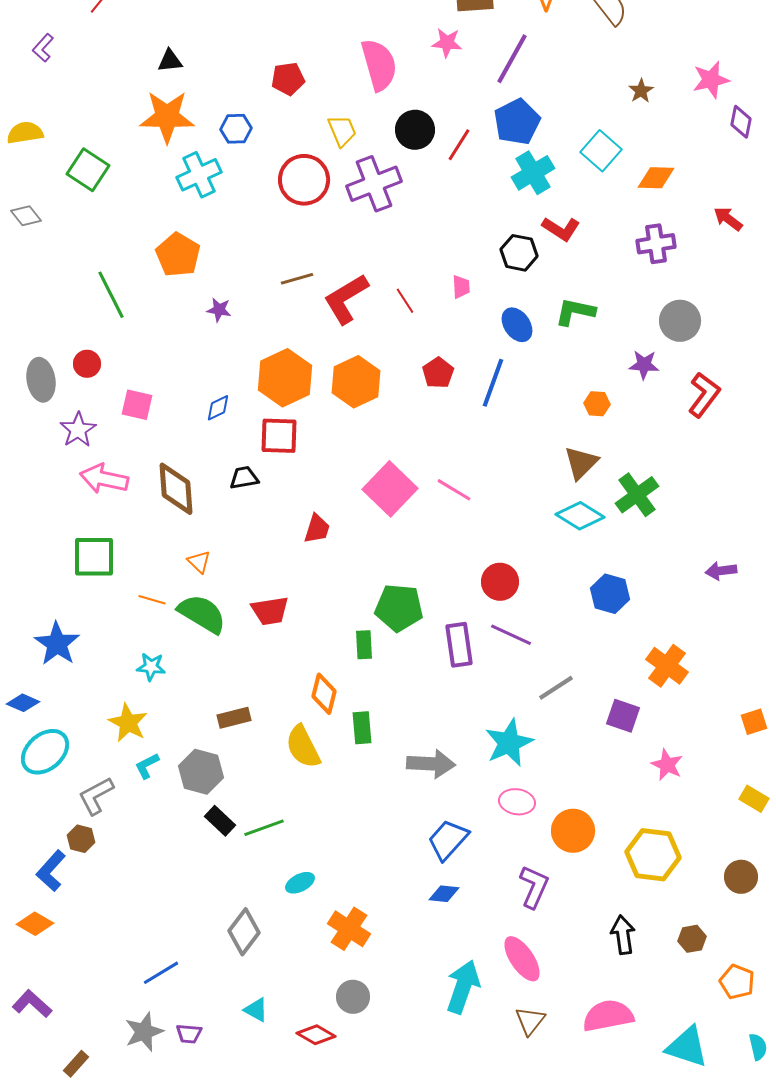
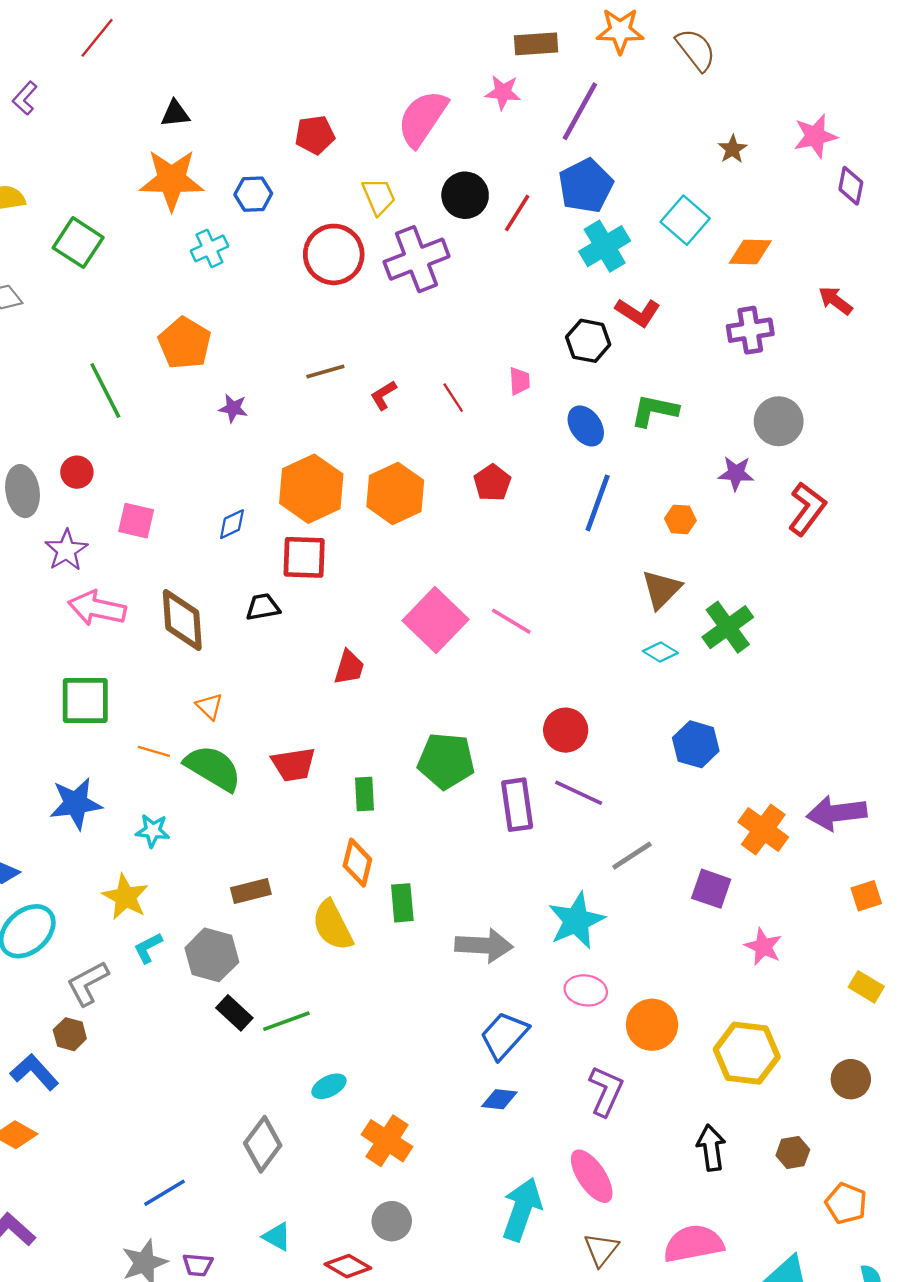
pink semicircle: (379, 65) -> (422, 118), turned -130
cyan cross: (199, 175) -> (209, 248), size x0.7
red L-shape: (346, 299) -> (383, 395), size x0.5
blue line: (493, 383) -> (598, 503), moved
cyan diamond: (580, 516) -> (660, 652), size x0.6
purple arrow: (721, 571) -> (837, 813), moved, size x1.6
blue star: (57, 644) -> (76, 803), moved, turned 30
green rectangle: (364, 645) -> (364, 794), moved
blue L-shape: (51, 871) -> (34, 1072), turned 96

